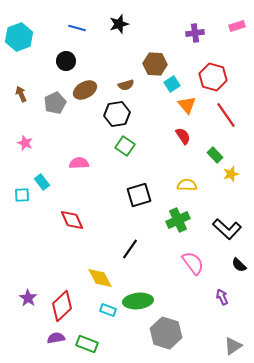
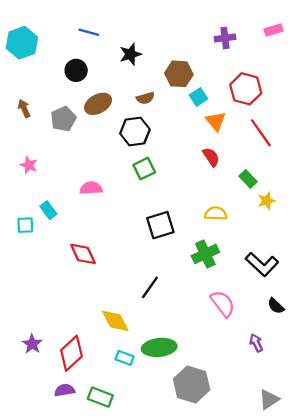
black star: (119, 24) -> (130, 54), moved
green square: (125, 146) -> (144, 169), turned 30

